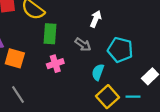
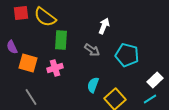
pink cross: (55, 64) -> (55, 68), moved
cyan semicircle: (98, 72) -> (93, 85), moved
cyan line: (133, 97) -> (150, 99), moved, turned -32

